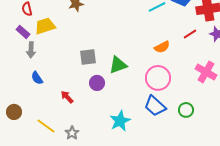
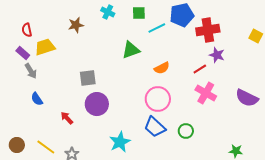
red line: (190, 34) -> (200, 69), moved
gray arrow: (31, 50) -> (31, 71), turned -35
green triangle: (118, 65) -> (131, 50), moved
purple circle: (97, 83) -> (97, 104), size x1.5
brown circle: (14, 112) -> (17, 145), moved

